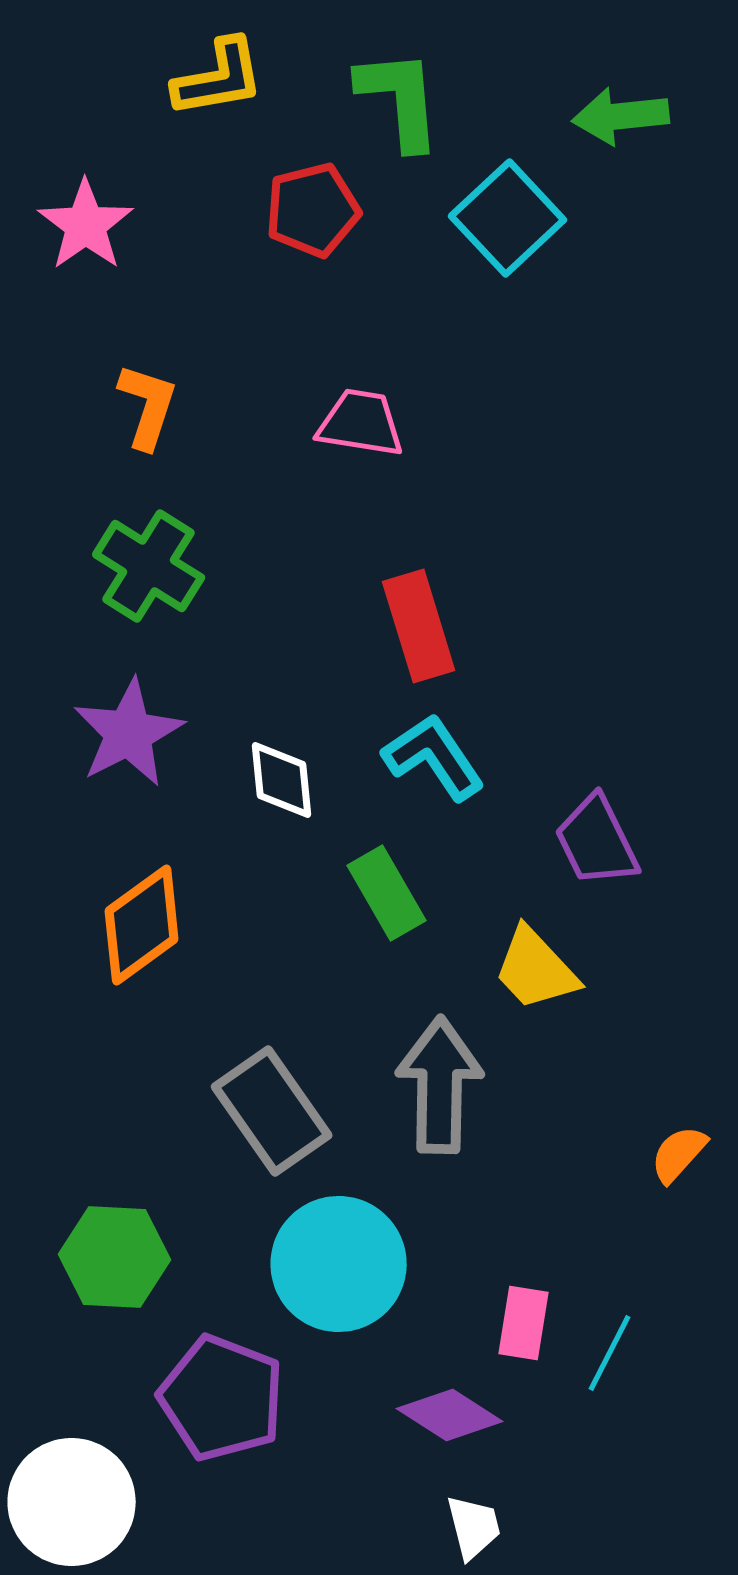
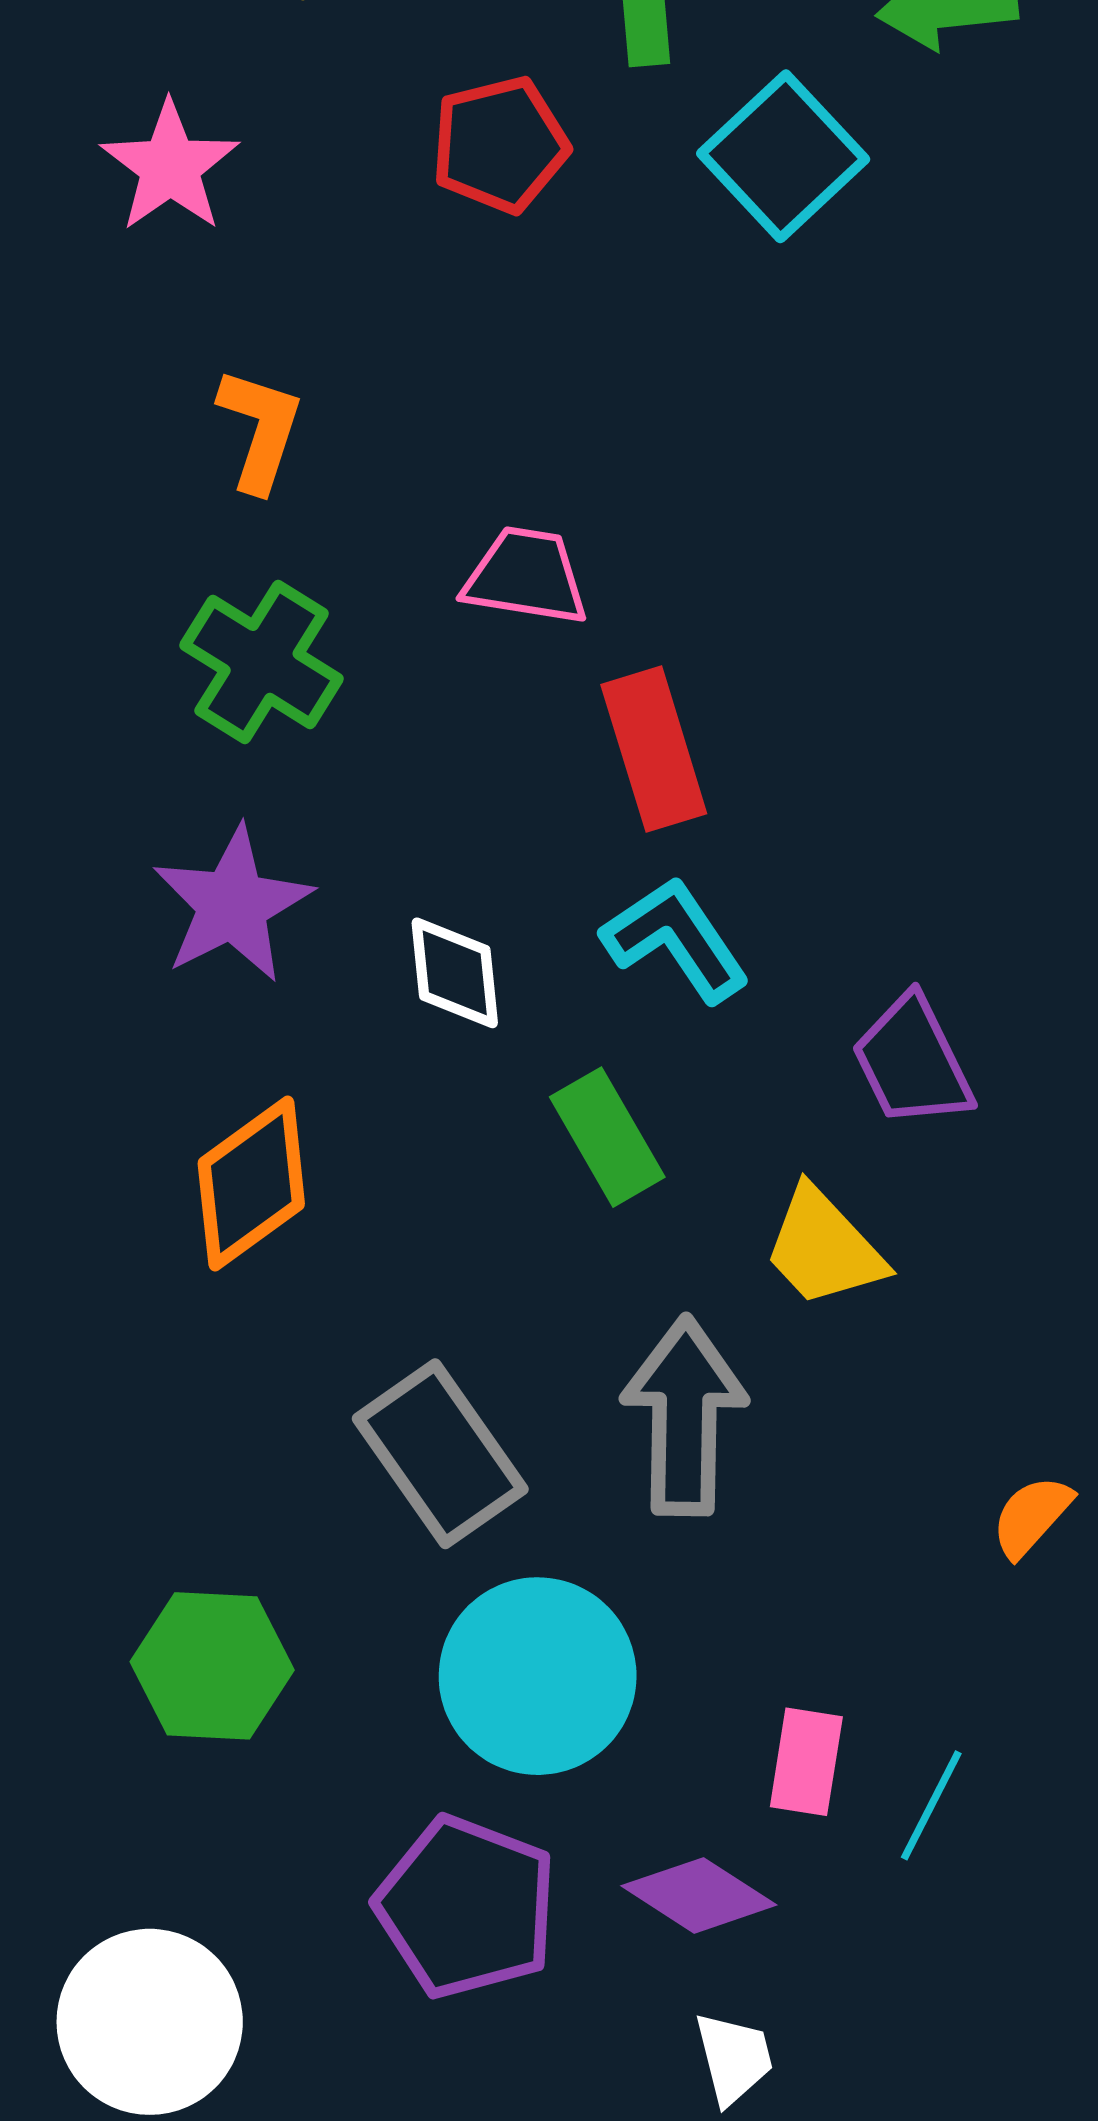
pink trapezoid: (361, 423) -> (526, 576), moved
purple pentagon: (222, 1398) -> (466, 1907), moved

